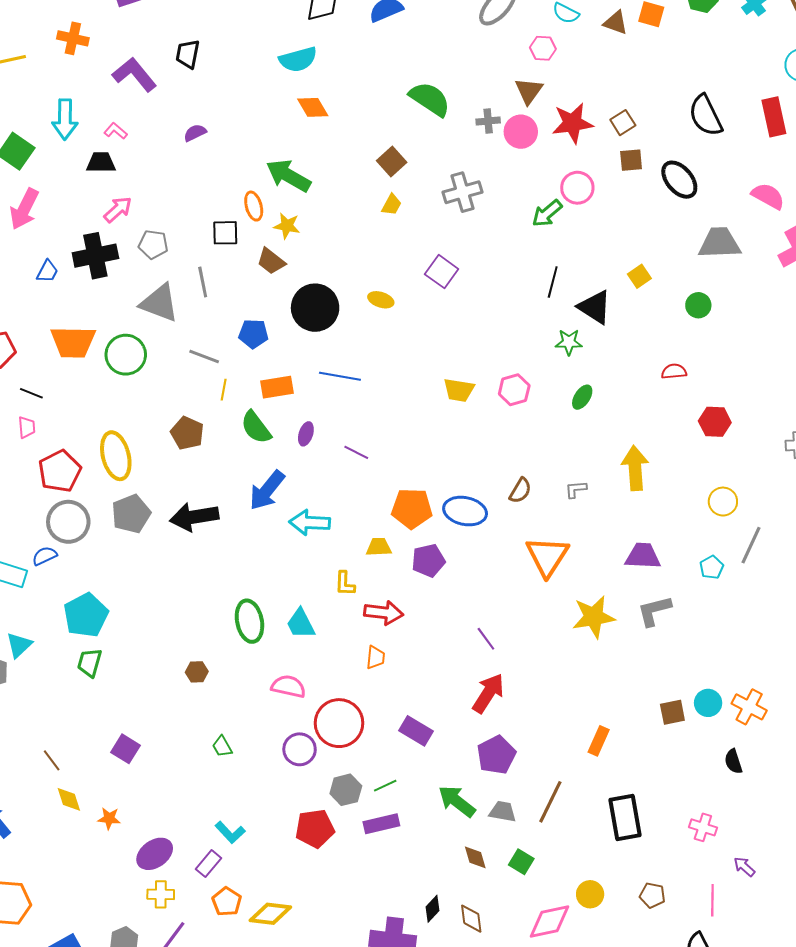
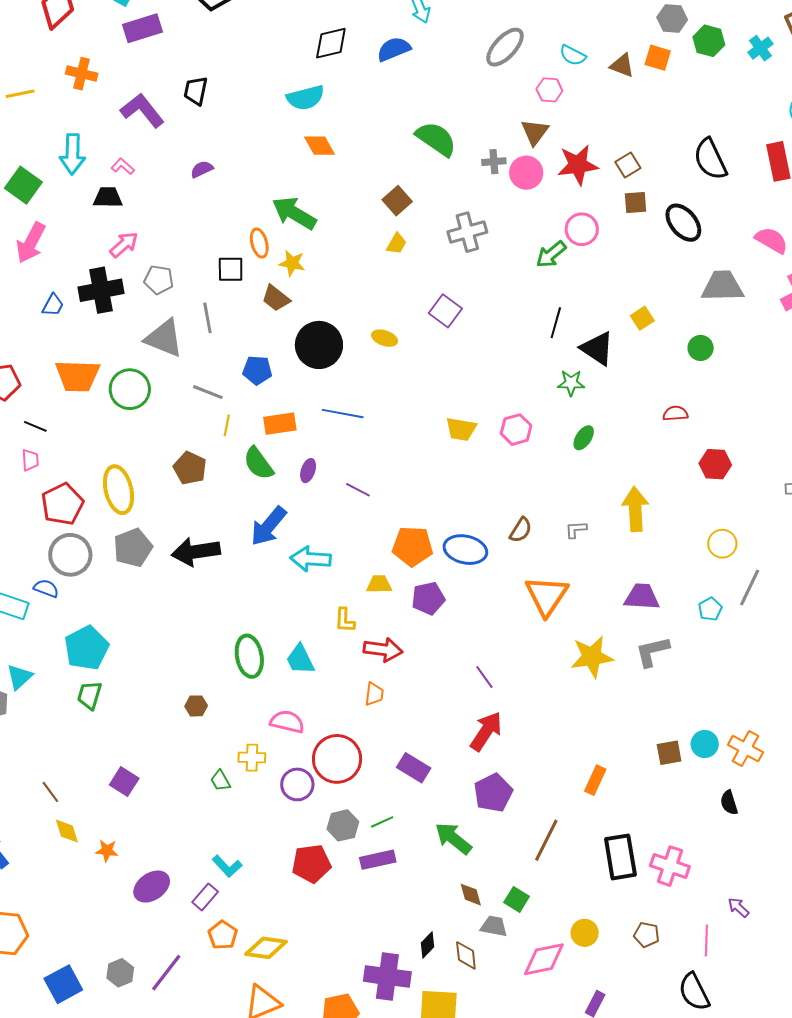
blue semicircle: (45, 556) -> (46, 588), turned 45
gray trapezoid: (503, 812) -> (494, 926), moved
pink cross: (703, 827) -> (670, 866), moved, size x1.4
yellow cross: (161, 894) -> (252, 758), moved

